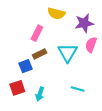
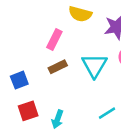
blue square: (26, 66) -> (19, 80), moved
cyan line: (78, 89) -> (107, 113), turned -48

